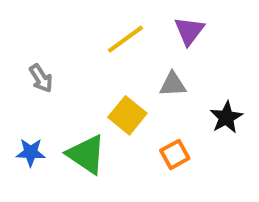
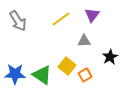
gray arrow: (41, 78) -> (18, 21), moved, size x1.5
yellow square: (127, 115) -> (67, 66), moved
blue star: (31, 152) -> (15, 74), size x1.5

